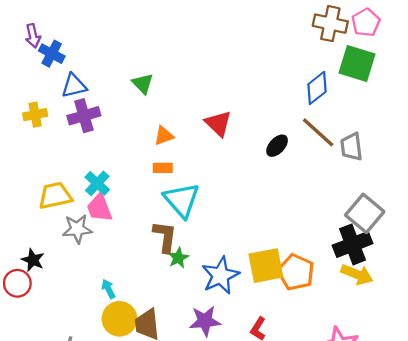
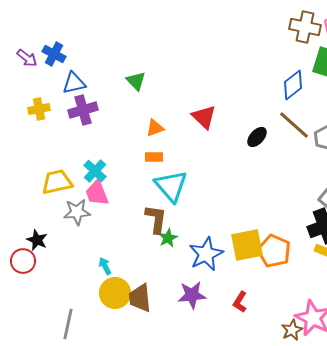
purple arrow: (33, 36) -> (27, 58), moved, turned -40

